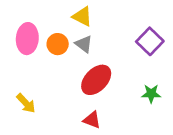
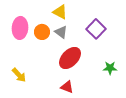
purple square: (150, 41) -> (96, 29), moved

